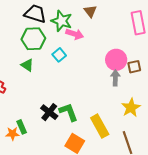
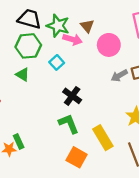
brown triangle: (90, 11) -> (87, 26), moved
pink circle: (116, 60) -> (109, 45), moved
gray arrow: (115, 78) -> (119, 76), moved, turned -119
black cross: (49, 112) -> (72, 96), moved

